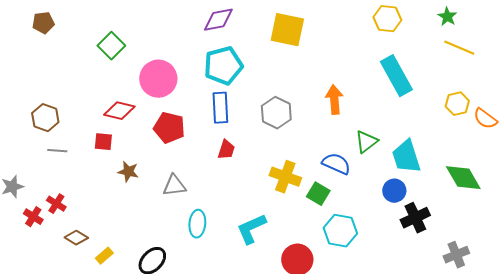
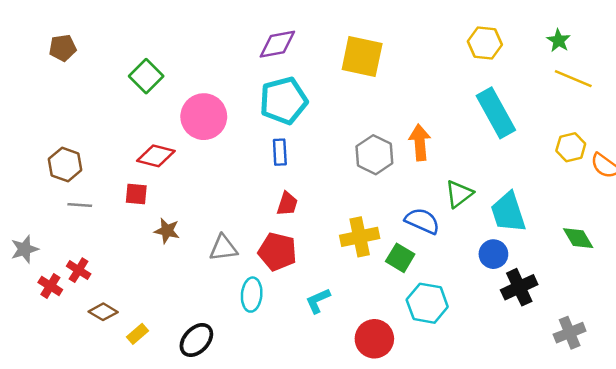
blue rectangle: (220, 108) -> (280, 152), size x0.7
gray hexagon: (276, 113) -> (374, 155), moved
red pentagon: (169, 128) -> (277, 252), moved
yellow cross: (285, 177) -> (360, 237), turned -32
green diamond: (463, 178) -> (578, 238), size x0.7
cyan L-shape: (251, 229) -> (318, 301), size x0.7

